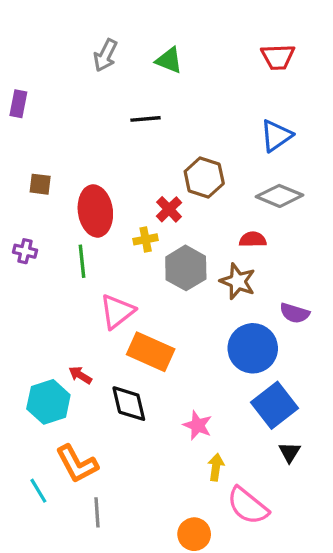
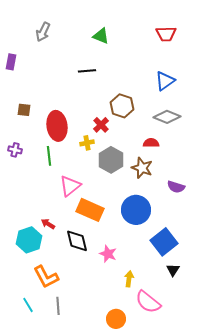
gray arrow: (105, 55) -> (43, 32), moved
blue circle: (253, 348) -> (136, 210), moved
pink star: (197, 425) -> (108, 254), moved
cyan line: (38, 491) -> (28, 305), moved

